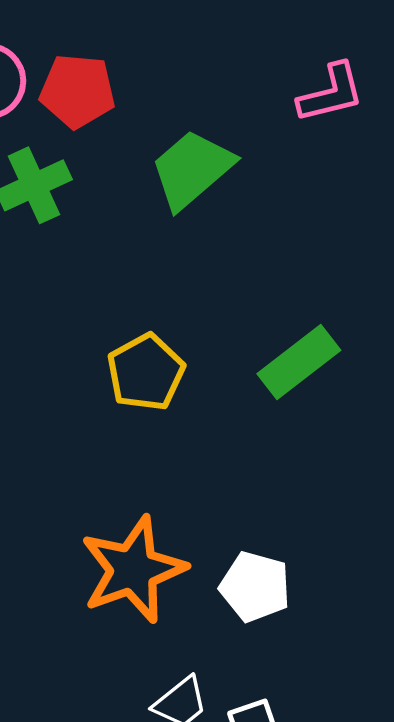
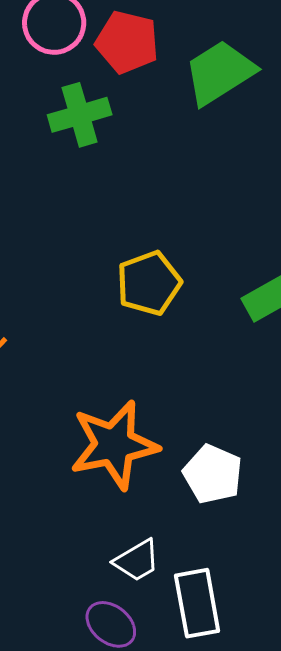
green trapezoid: (192, 169) -> (220, 72), moved

